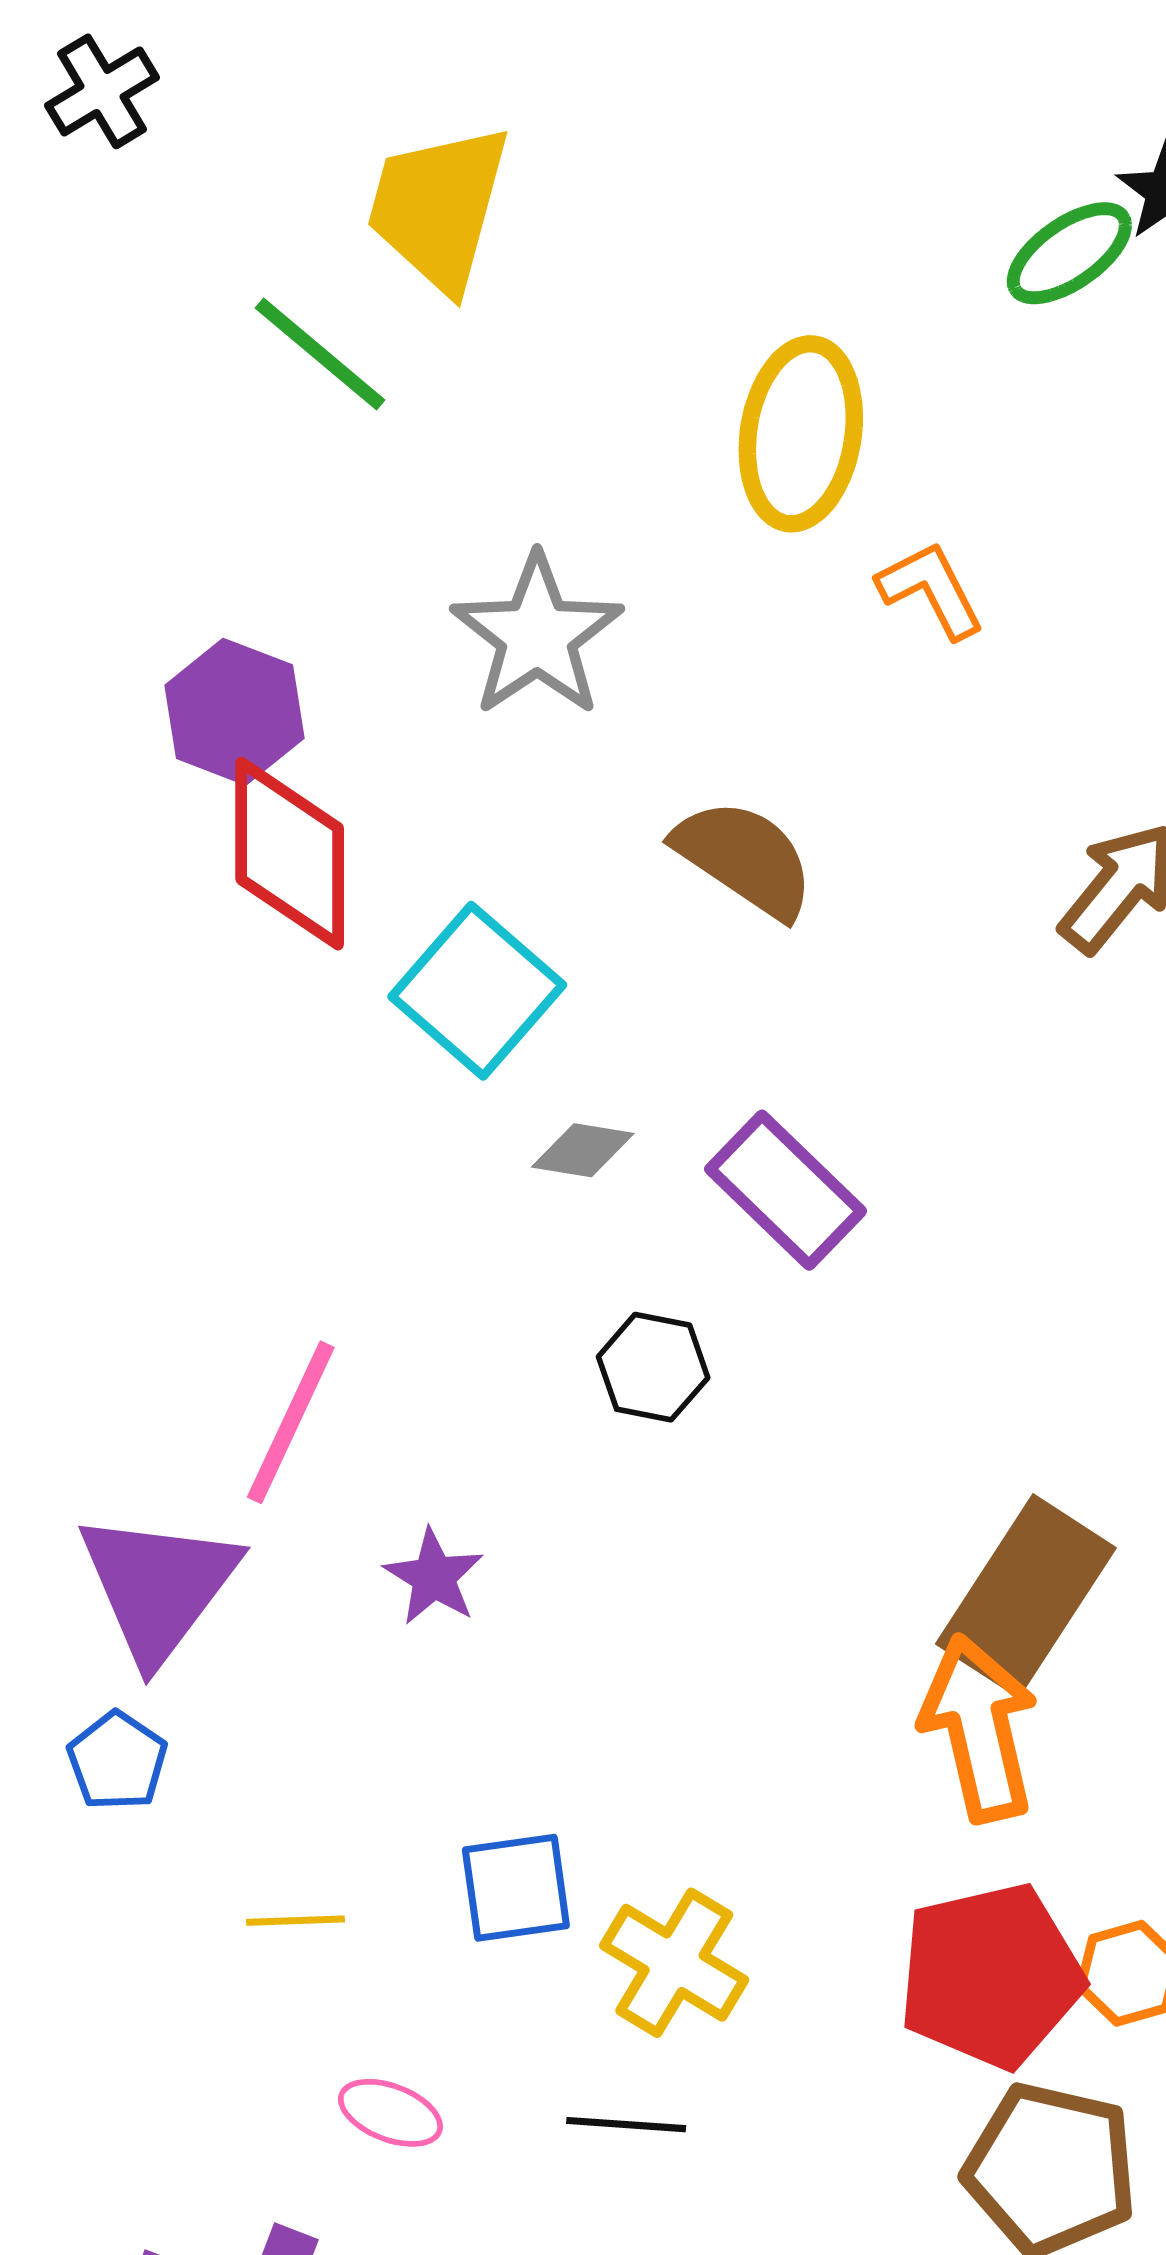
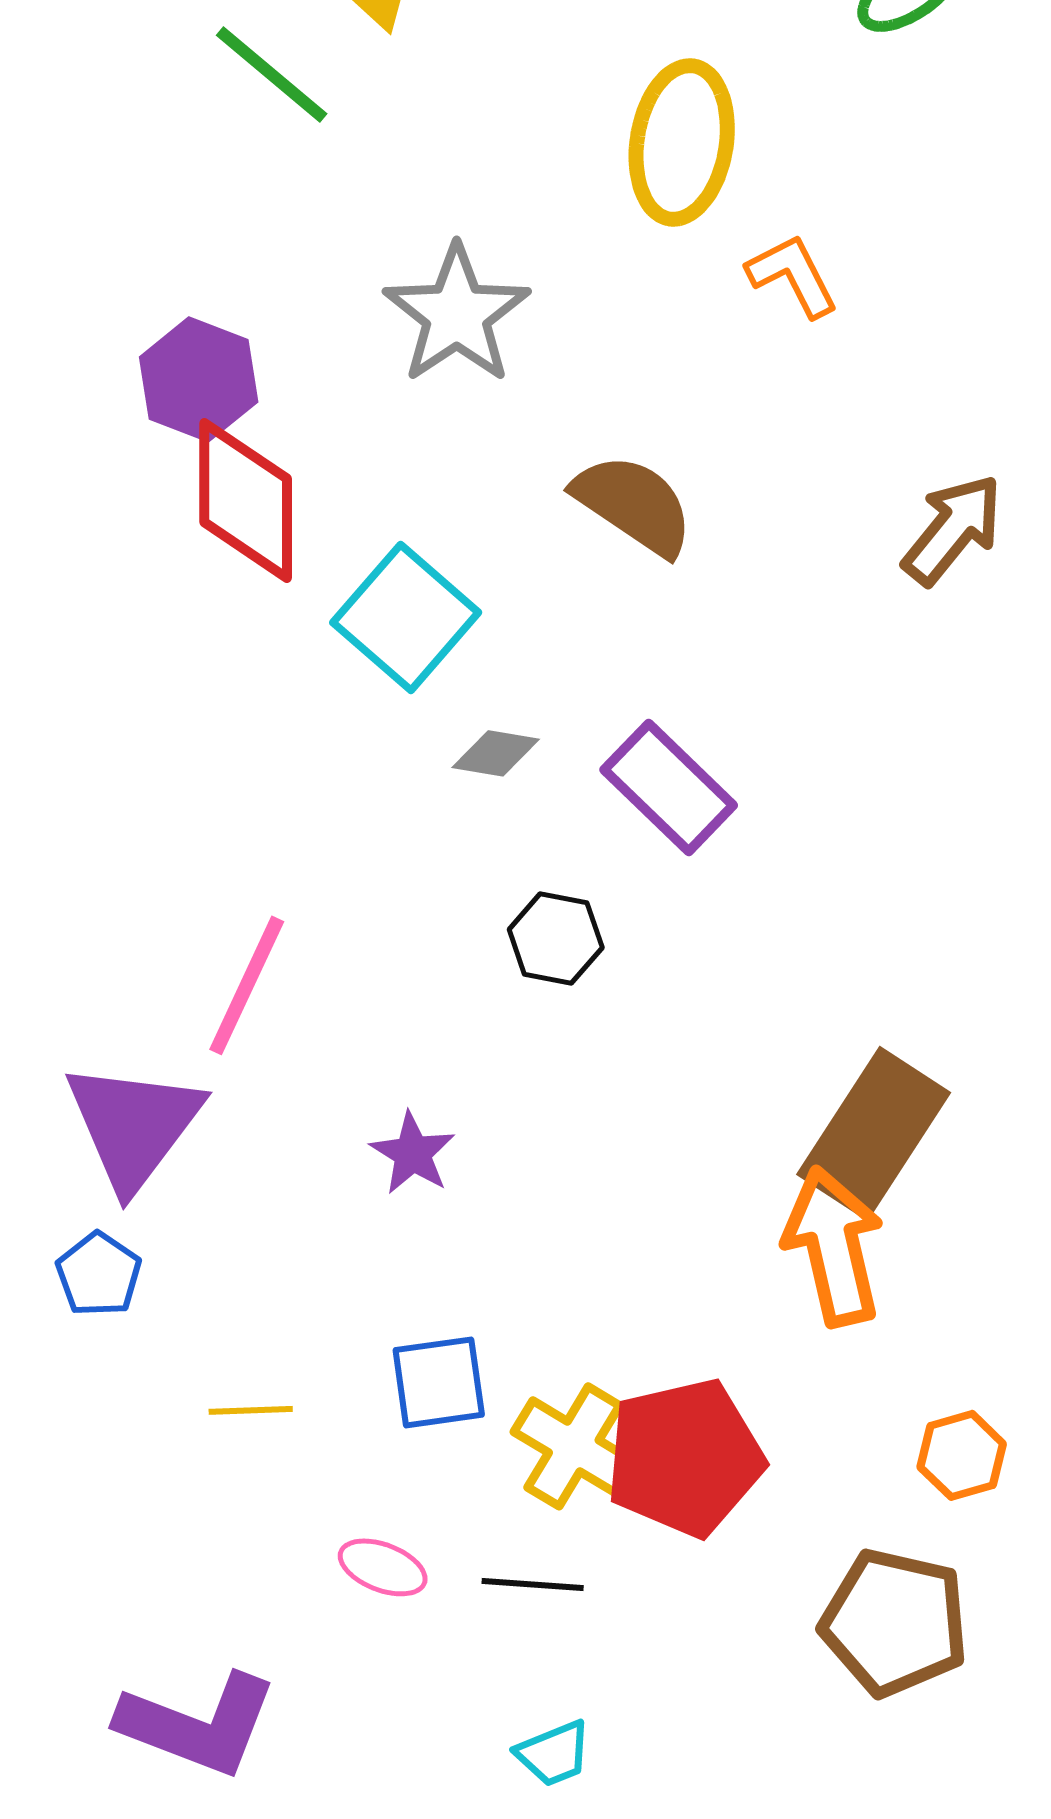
purple star: (434, 1577) -> (413, 1153), moved
red pentagon: (991, 1976) -> (685, 1457), moved
pink ellipse: (390, 2113) -> (383, 1567), moved

